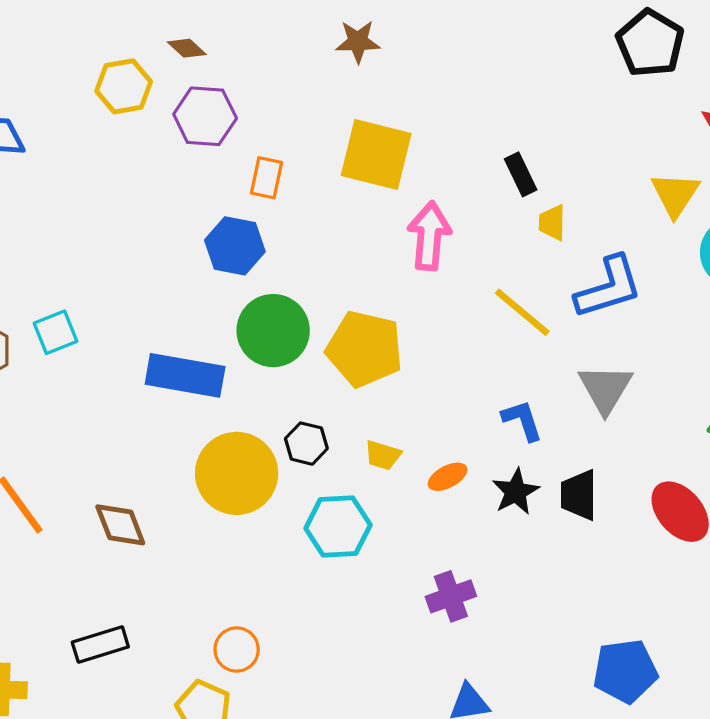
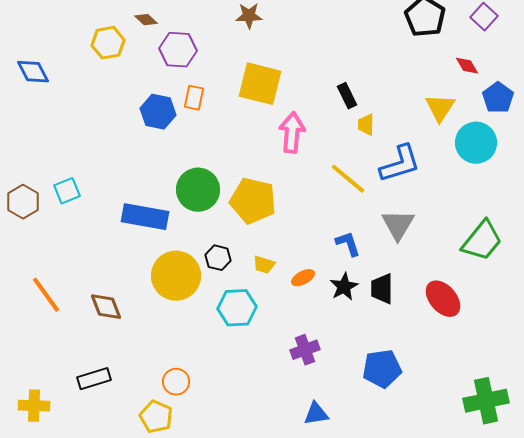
purple hexagon: (205, 116) -> (178, 50), moved
blue hexagon: (235, 246) -> (158, 112), moved
blue pentagon: (625, 671) -> (382, 369), moved

